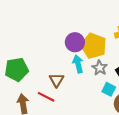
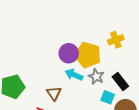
cyan arrow: (78, 64) -> (74, 75), turned -48

